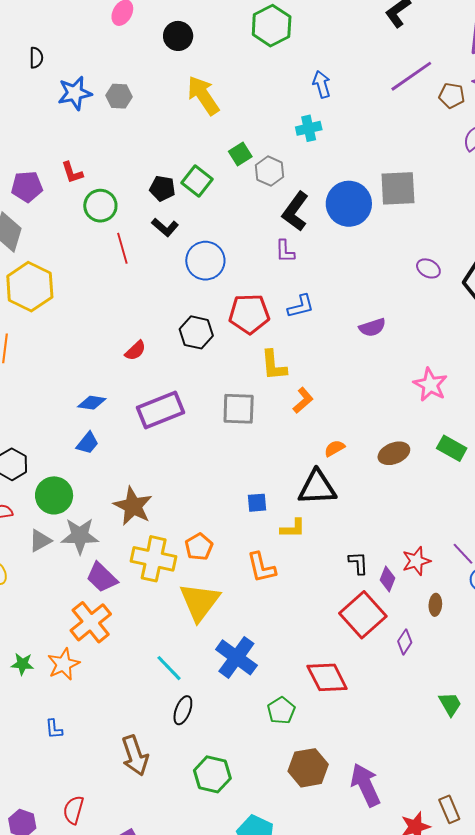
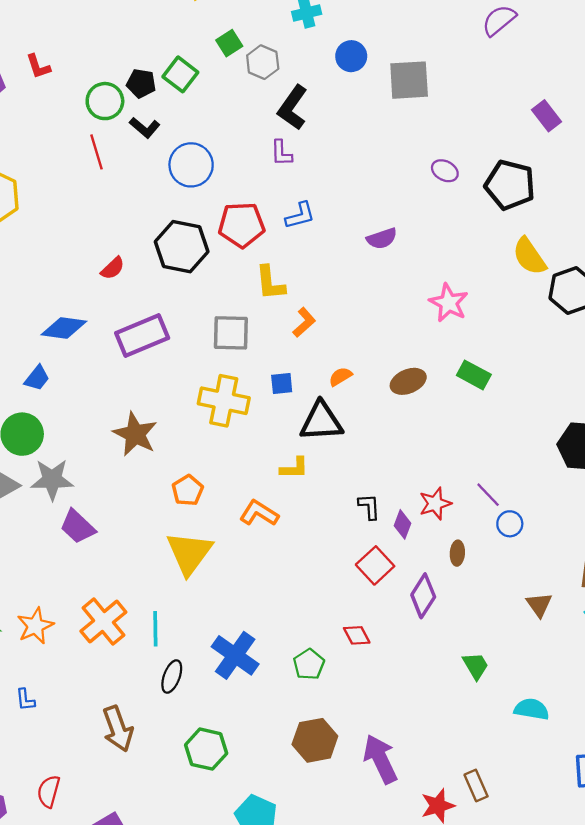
blue circle: (349, 204) -> (351, 56), moved, size x0.6
green circle: (100, 206) -> (105, 101), moved
black hexagon: (196, 332) -> (182, 247), size x1.4
blue diamond: (92, 403) -> (64, 328), size x1.4
blue trapezoid: (88, 443) -> (37, 378), moved
blue square: (257, 503) -> (282, 384), moved
brown star: (133, 506) -> (135, 434), moved
yellow cross: (154, 559) -> (224, 401), moved
orange L-shape: (261, 568) -> (259, 513), turned 136
red square: (363, 615) -> (375, 565), size x0.7
orange cross: (91, 622) -> (103, 622), moved
purple diamond: (405, 642) -> (423, 596), size x1.5
blue cross: (236, 657) -> (235, 655), moved
cyan line: (169, 668) -> (155, 629), turned 44
red diamond: (327, 677) -> (357, 635), moved, size x0.6
green pentagon: (281, 711) -> (309, 664), moved

